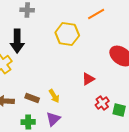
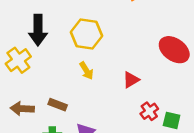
yellow hexagon: (67, 34) -> (86, 34), moved
yellow arrow: (54, 96) -> (86, 71), moved

